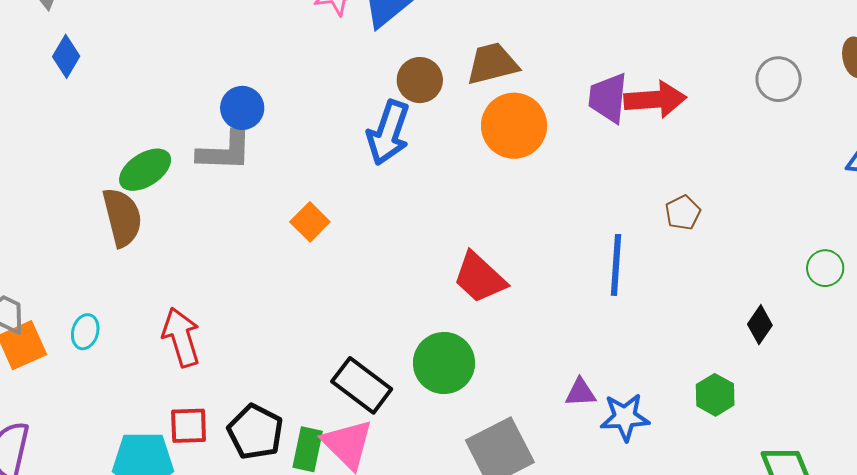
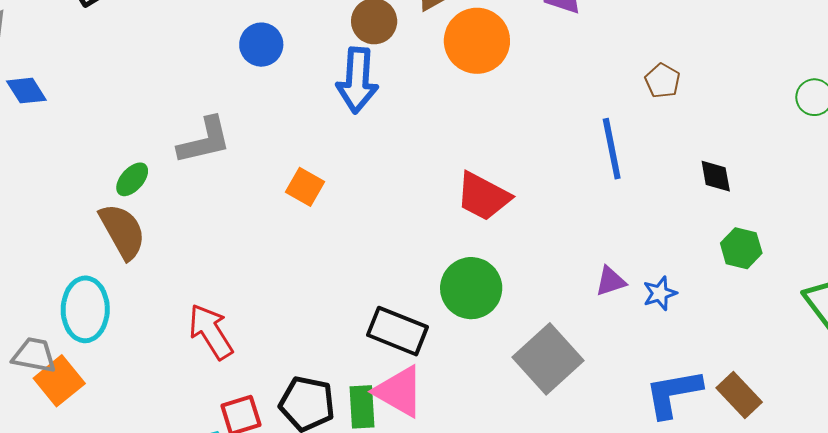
blue diamond: (66, 56) -> (26, 91), turned -48
blue circle: (242, 108) -> (261, 45), moved
green ellipse: (145, 170) -> (132, 179), size x0.7
black diamond: (760, 325) -> (716, 176), moved, turned -30
cyan ellipse: (85, 332) -> (85, 309), moved, size x1.8
blue star: (625, 417) -> (660, 293), size x0.7

